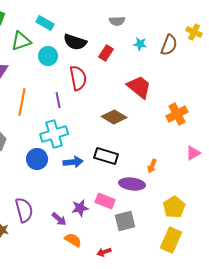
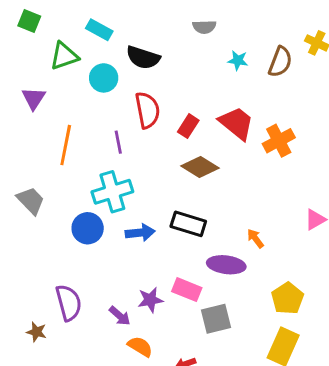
red rectangle: (106, 53) -> (188, 126), moved
orange cross: (177, 114) -> (279, 141), moved
orange arrow: (152, 166) -> (255, 238), turned 120

